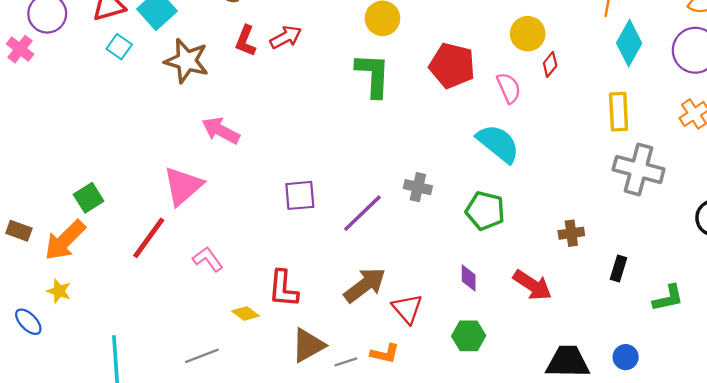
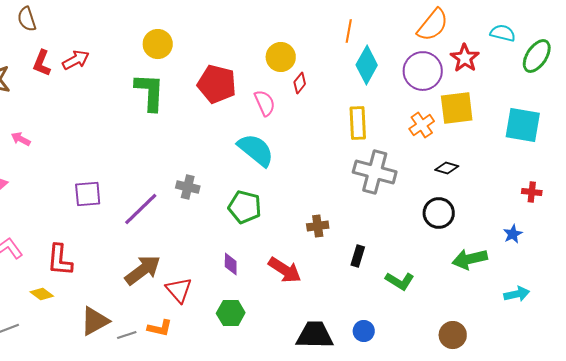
pink arrow: (221, 130) -> (21, 139), size x0.6
red L-shape: (283, 289) -> (60, 260), moved
green L-shape: (668, 298) -> (400, 281), turned 44

